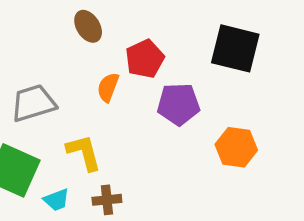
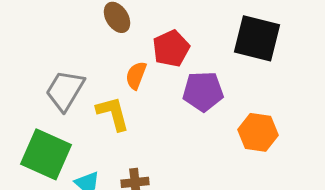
gray trapezoid: (33, 103) -> (65, 90), turned -42
yellow L-shape: (84, 153) -> (113, 113), moved

